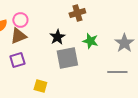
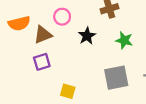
pink circle: (20, 20) -> (62, 17), moved
gray square: (67, 58) -> (116, 78), moved

